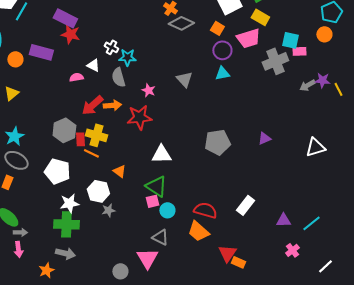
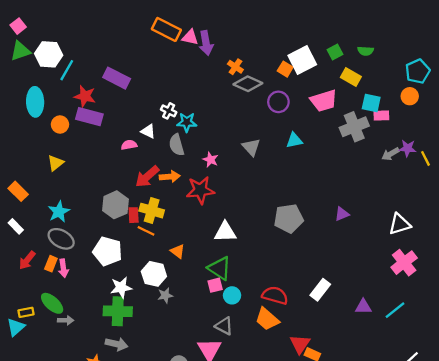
yellow rectangle: (260, 17) -> (351, 77), moved
orange square: (217, 28) -> (285, 69), moved
red star: (70, 34) -> (85, 96), moved
purple circle: (222, 50) -> (278, 102), moved
pink arrow: (18, 249) -> (63, 268), moved
pink cross: (292, 250) -> (404, 263), moved, size x1.6

